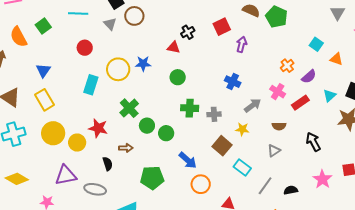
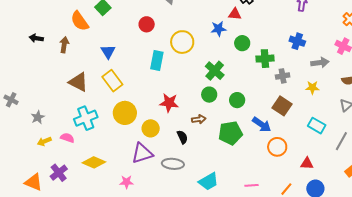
blue star: (143, 64) -> (218, 29), moved
gray arrow: (253, 105) -> (320, 63), turned 36
green cross: (129, 108) -> (215, 71), moved
green cross: (190, 108) -> (265, 59), moved
green circle: (147, 126) -> (209, 95), moved
yellow circle: (77, 143) -> (151, 128), moved
brown square: (222, 146) -> (282, 106), moved
green pentagon: (152, 178) -> (230, 133), moved

